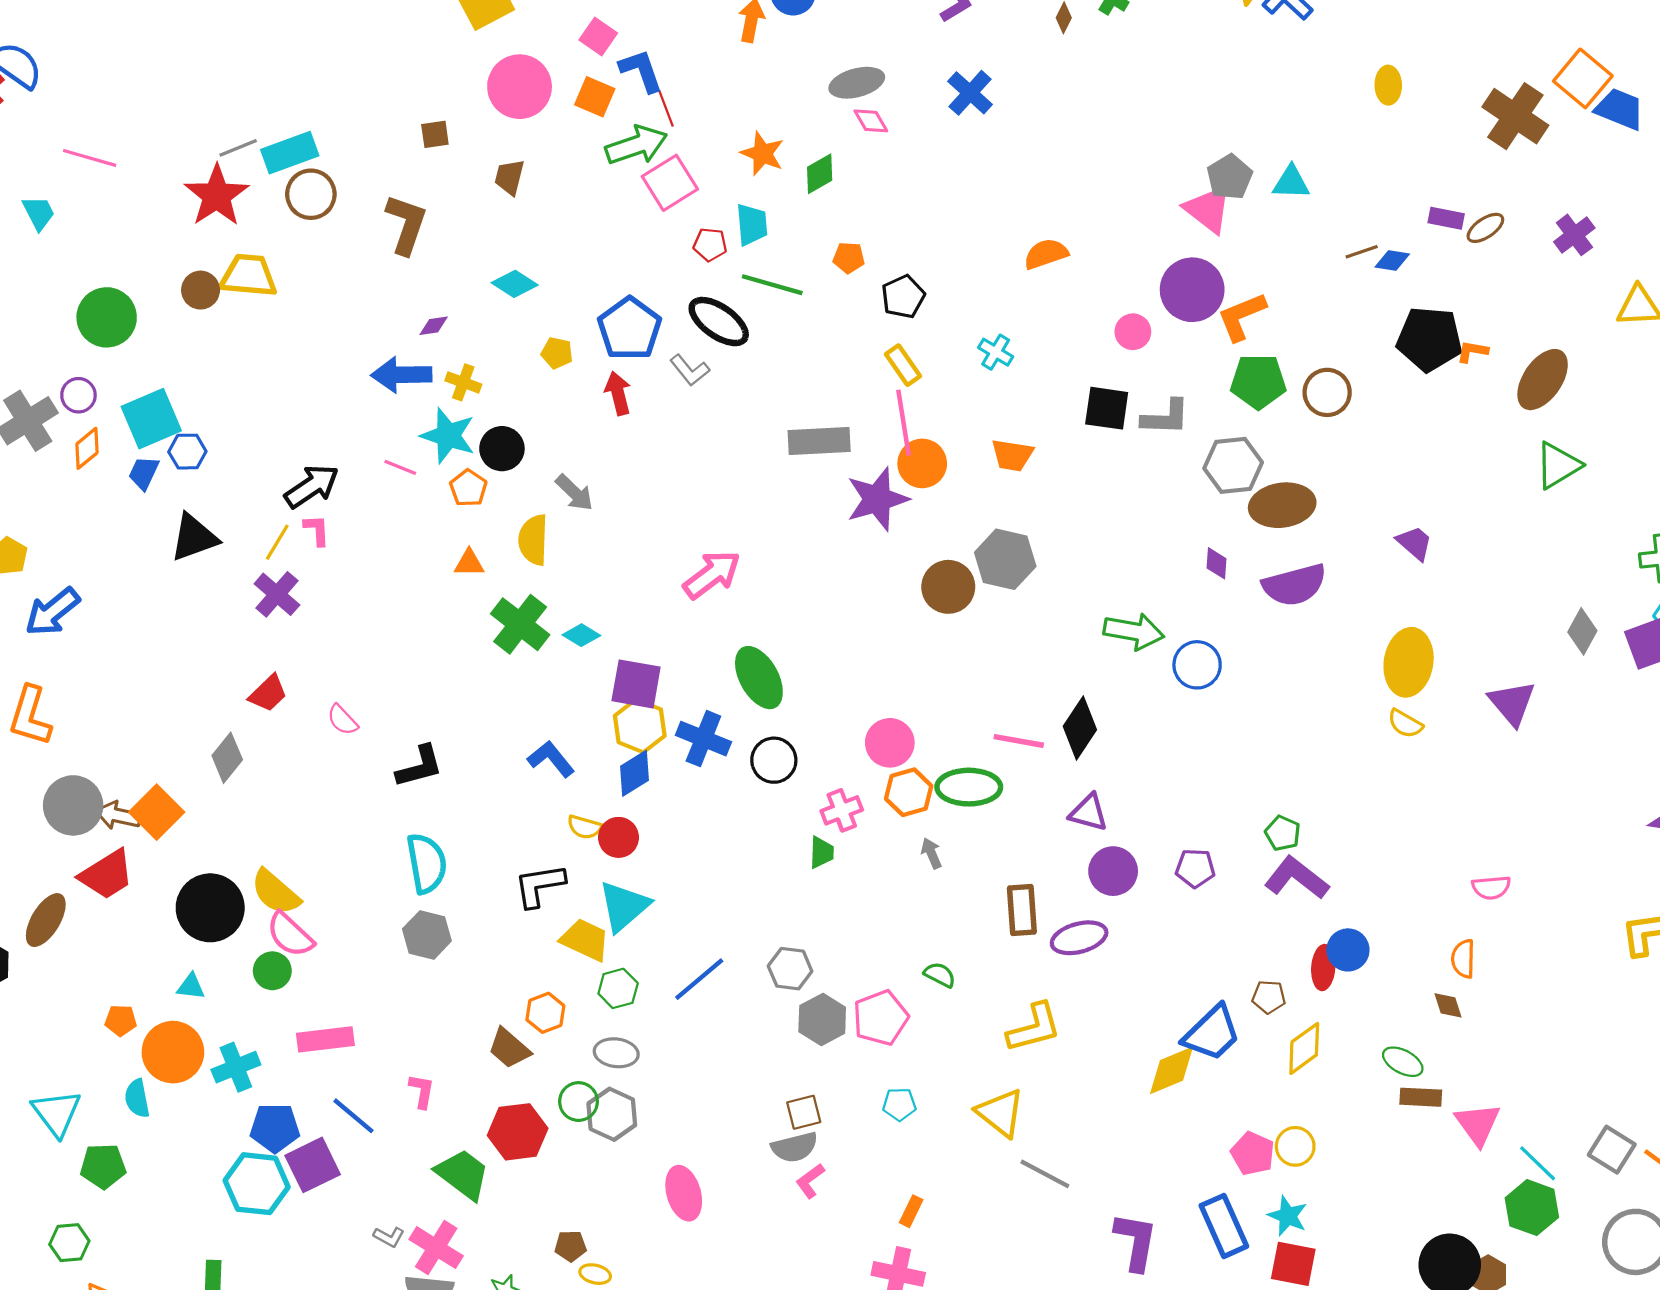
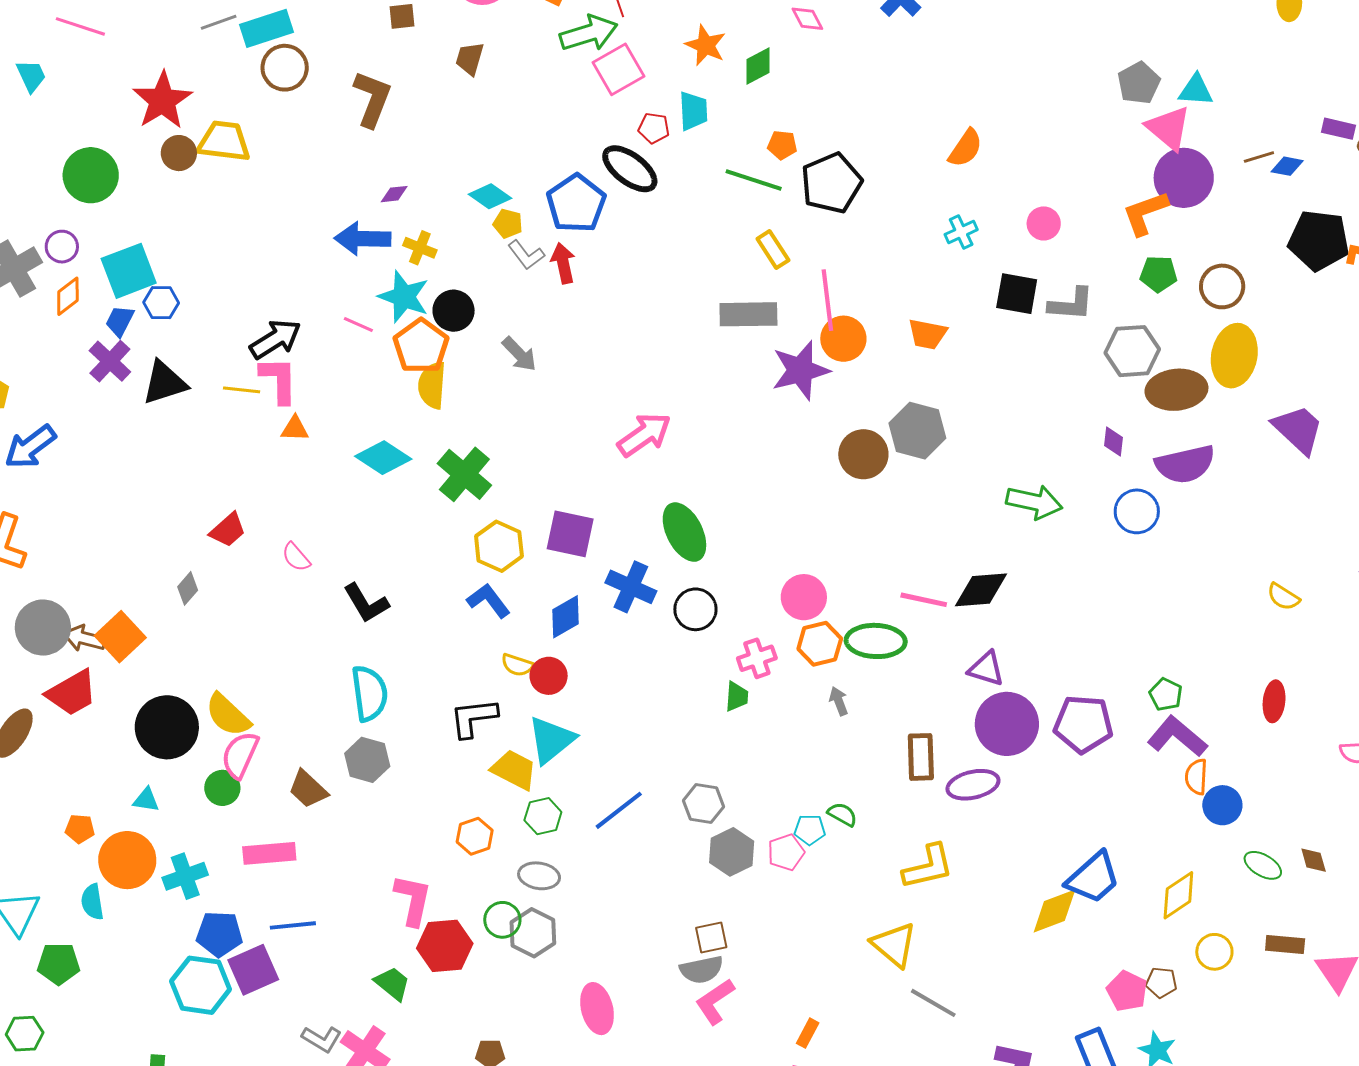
red star: (217, 195) -> (162, 100), moved
pink triangle: (1208, 209) -> (1169, 128), moved
orange semicircle: (1046, 254) -> (966, 148), turned 141
cyan diamond: (515, 284) -> (490, 196), moved
green line: (772, 285) -> (754, 180), moved
purple circle: (1192, 290) -> (1184, 178), moved
black pentagon: (903, 297) -> (831, 183), size x1.5
black ellipse: (719, 322) -> (630, 169), moved
cyan cross: (996, 352) -> (961, 232), moved, turned 32
yellow rectangle: (903, 365) -> (773, 249), moved
gray L-shape: (690, 370) -> (526, 255), moved
green pentagon: (1258, 381) -> (1158, 274), size x0.7
orange pentagon: (468, 488) -> (421, 346), size x1.6
pink L-shape: (317, 530) -> (279, 380), size x1.6
yellow semicircle: (533, 540) -> (432, 385), moved
yellow line: (277, 542) -> (242, 390), turned 63
purple trapezoid: (1415, 543) -> (1298, 429), size x1.5
orange triangle: (469, 563) -> (295, 429), moved
purple cross: (277, 594) -> (110, 361), moved
cyan diamond: (581, 635) -> (383, 458), moved, size x1.6
yellow ellipse: (1409, 662) -> (1234, 356), moved
blue circle: (1197, 665) -> (1137, 511), moved
yellow hexagon: (640, 726) -> (499, 546), moved
black diamond: (1080, 728) -> (981, 590), turned 50
gray diamond: (227, 758) -> (188, 588), size x0.7
black L-shape: (420, 767) -> (366, 603), turned 72
purple pentagon: (1195, 868) -> (1083, 724), size x1.6
purple circle: (1113, 871) -> (1007, 724), size x1.4
pink semicircle: (290, 935) -> (240, 755), turned 69
orange semicircle: (1463, 959) -> (1196, 777), moved
red ellipse: (1323, 968) -> (1274, 701), moved
brown pentagon: (1269, 997) -> (1161, 982), moved
pink pentagon: (881, 1018) -> (786, 852), size x0.7
brown trapezoid: (509, 1048) -> (308, 789), moved
green ellipse: (1403, 1062) -> (1263, 865), moved
pink L-shape: (422, 1091) -> (413, 900), moved, size x1.6
cyan pentagon: (899, 1104) -> (810, 830), moved
blue line: (354, 1116) -> (293, 925), turned -48
yellow circle: (1295, 1146) -> (1214, 952), moved
green trapezoid: (463, 1174) -> (392, 983), size x0.7
pink L-shape: (810, 1181) -> (715, 1001), size x1.4
gray L-shape: (389, 1237) -> (322, 1039), size x1.4

